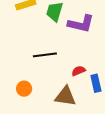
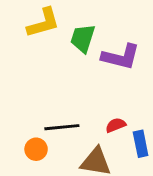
black line: (45, 55) -> (62, 127), moved

